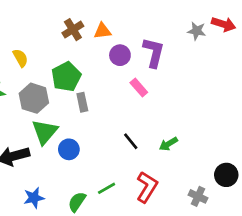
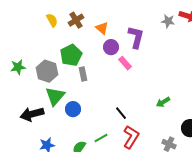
orange triangle: (102, 31) -> (102, 28), moved, turned 48
purple circle: (120, 55) -> (111, 47), moved
yellow semicircle: (20, 58) -> (52, 20), moved
black line: (131, 141) -> (121, 113), moved
green arrow: (168, 144) -> (163, 102), moved

